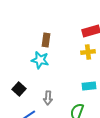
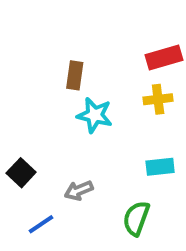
cyan star: (40, 60) -> (95, 115), moved
gray arrow: (48, 98) -> (79, 191), turned 64

